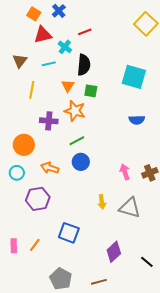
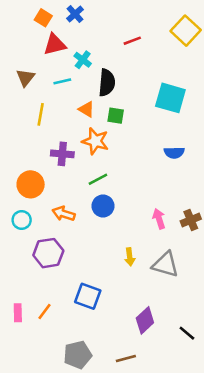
red line: (85, 32) -> (132, 41), moved
orange triangle: (68, 86) -> (86, 109), turned -32
gray pentagon: (61, 279) -> (78, 355), turned 30

